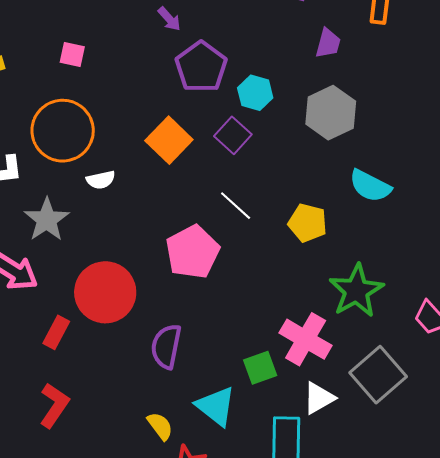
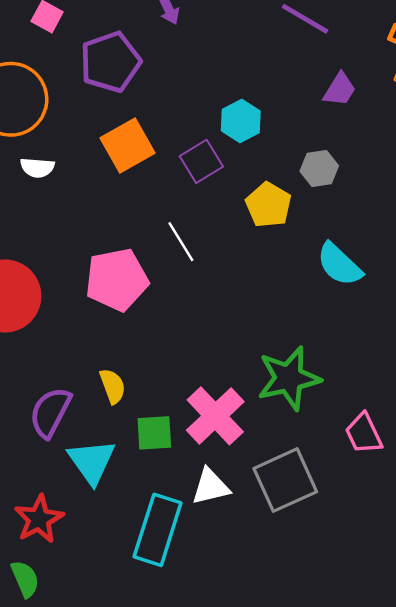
purple pentagon: (201, 67) -> (110, 62), moved
gray hexagon: (331, 113) -> (319, 169), size x0.6
yellow pentagon: (308, 223) -> (269, 205), moved
purple semicircle: (166, 346) -> (50, 412), moved
yellow semicircle: (160, 426) -> (113, 386), moved

